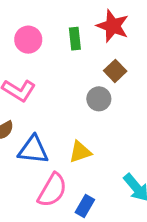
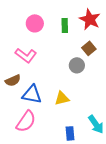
pink semicircle: (52, 190) -> (26, 121), moved
blue rectangle: (85, 206) -> (70, 133), moved, turned -40

